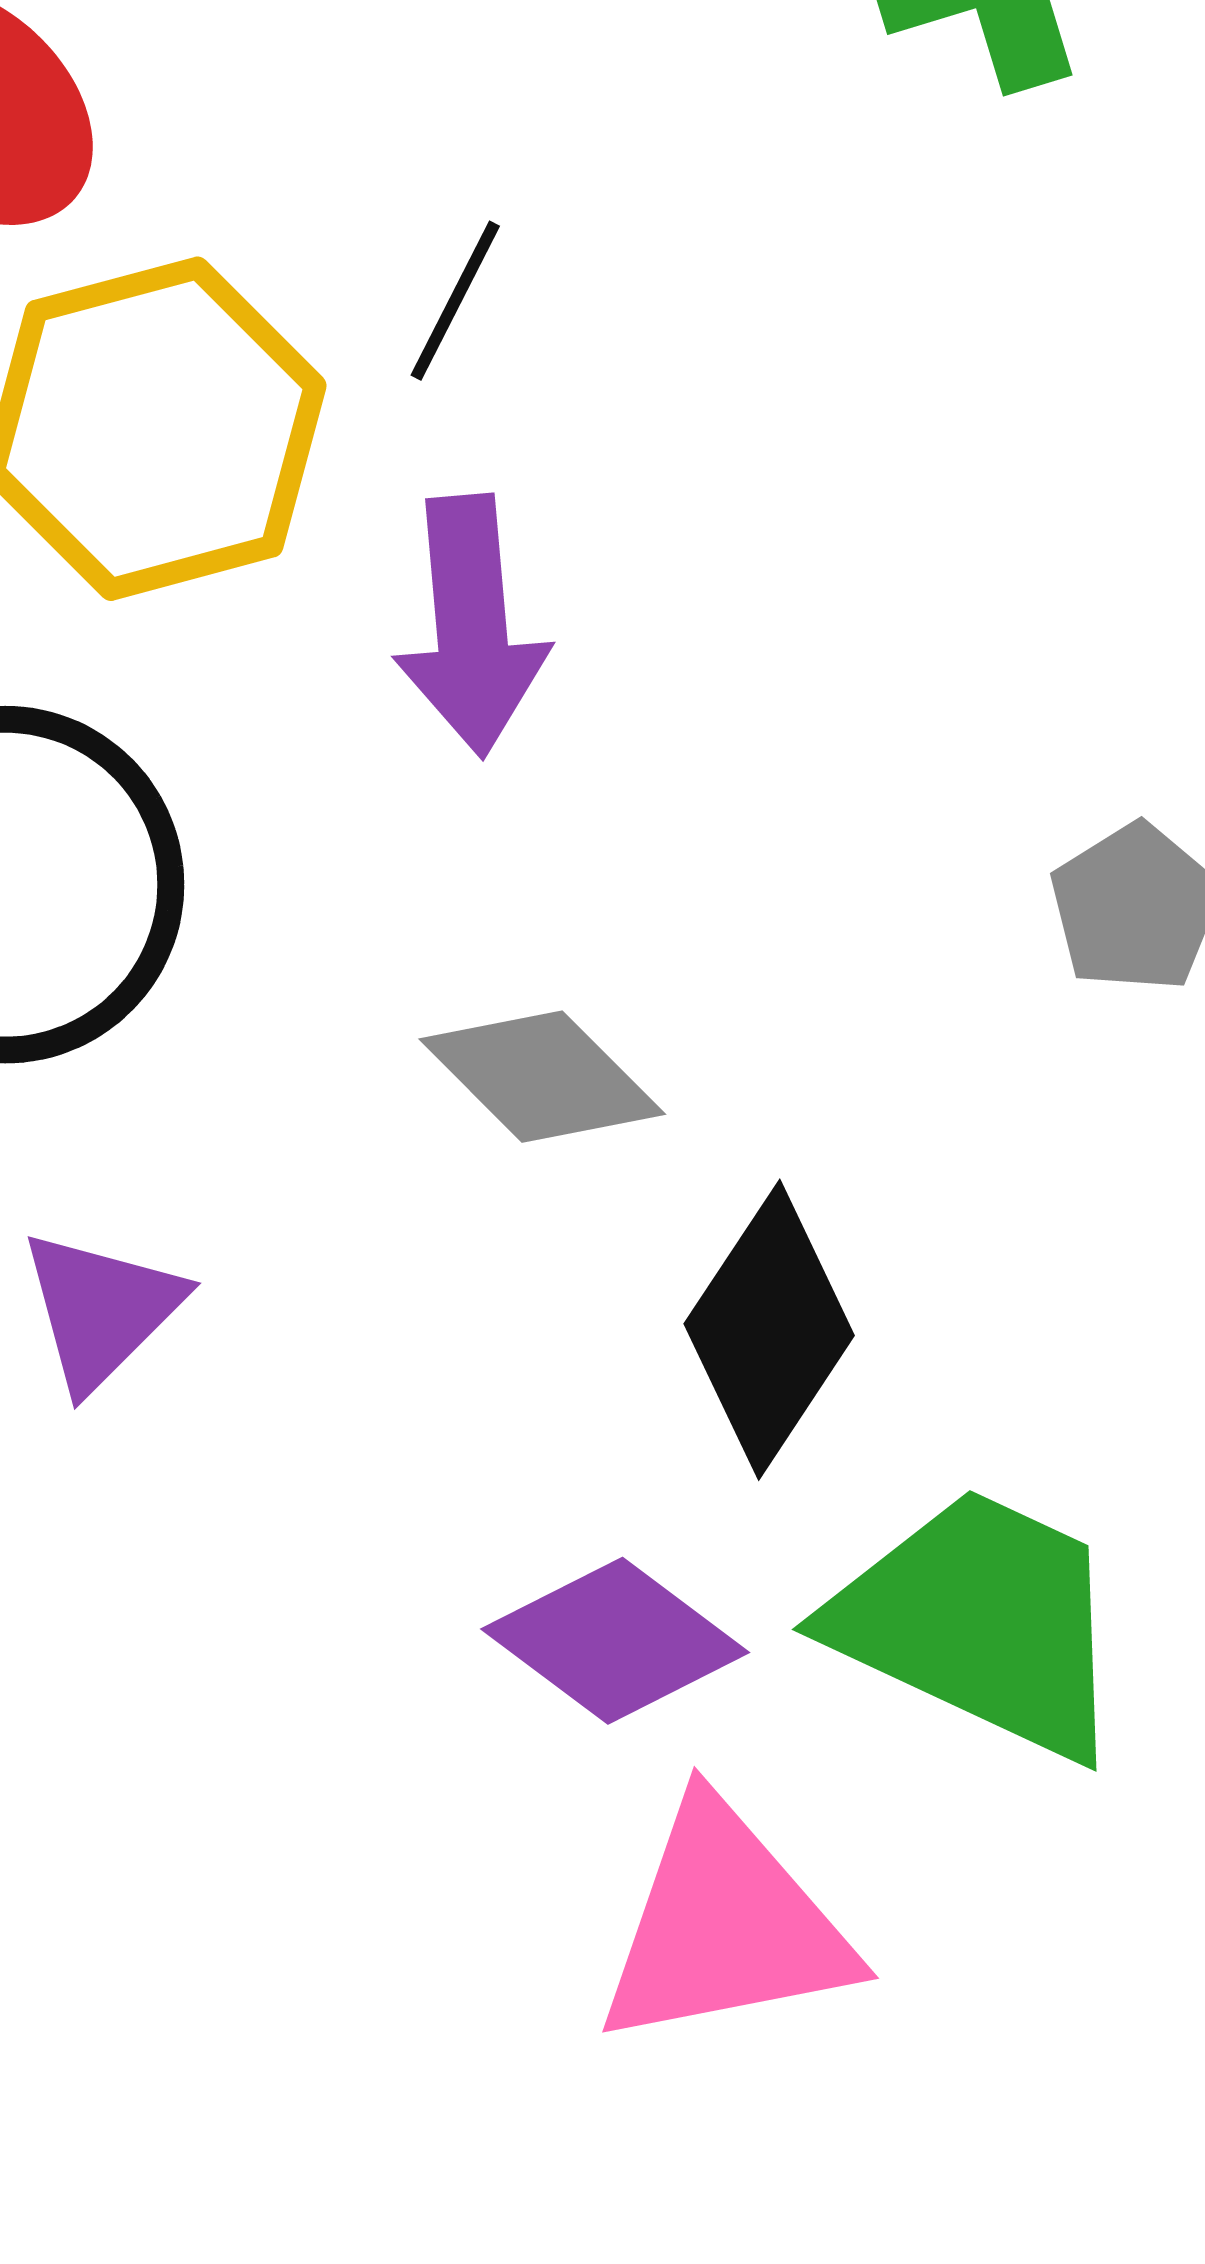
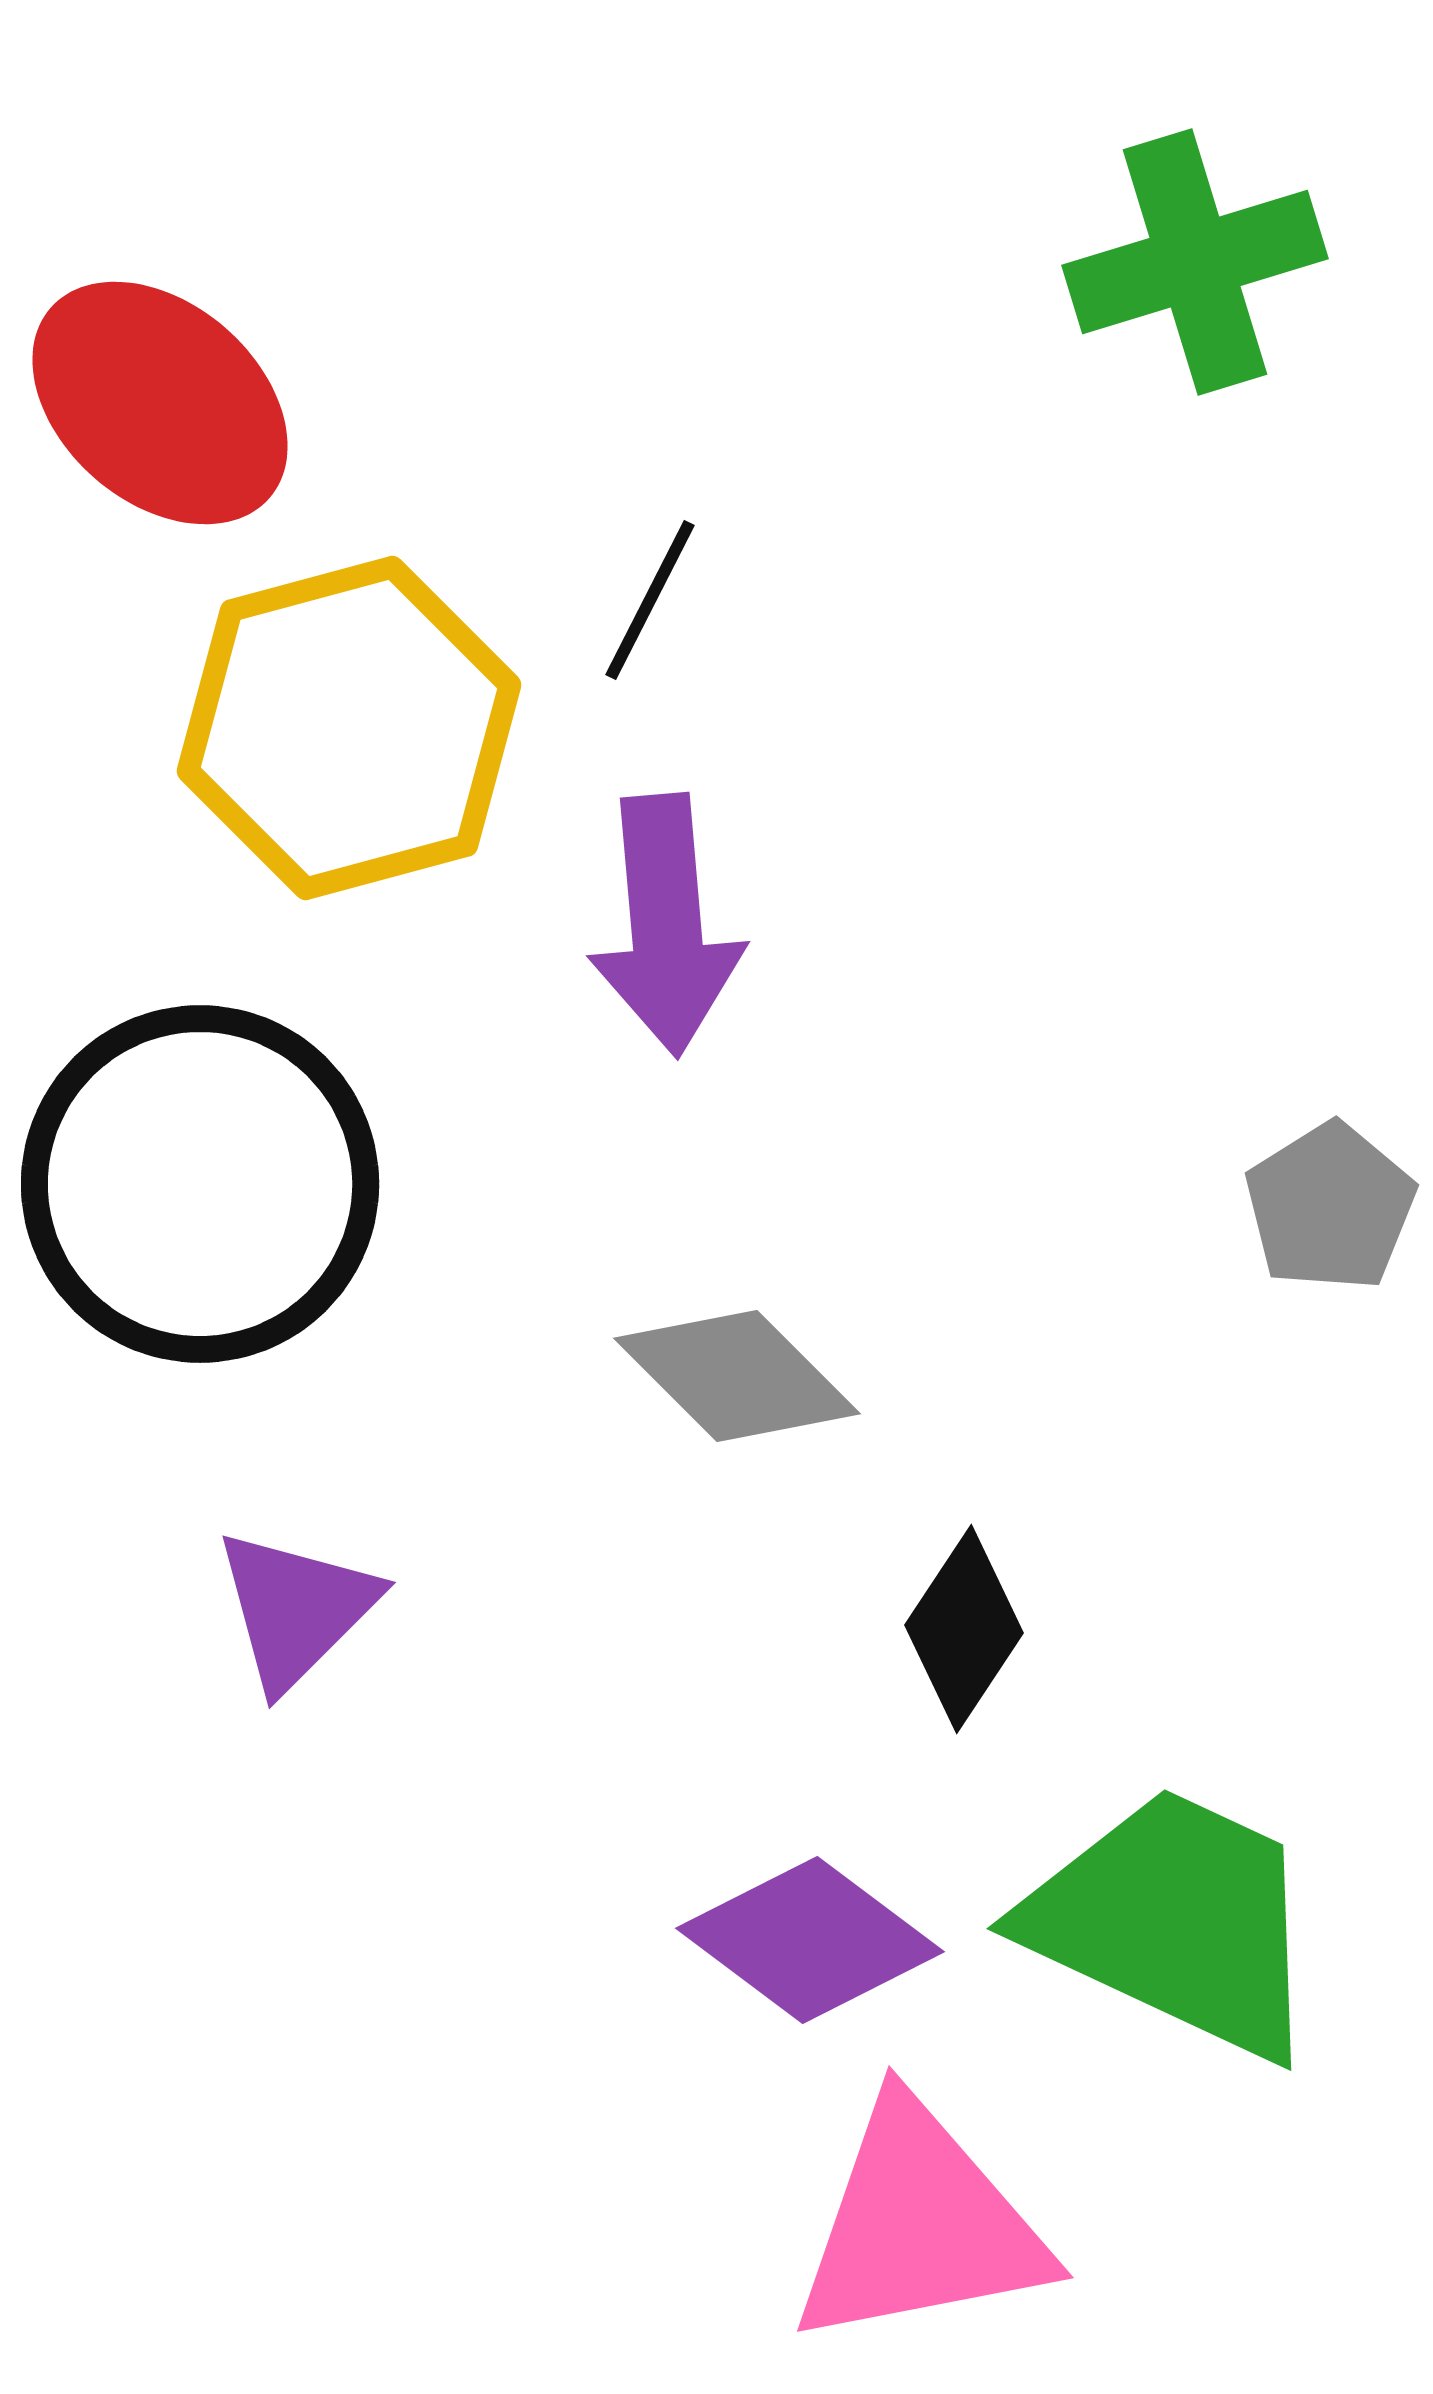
black diamond: (769, 1330) -> (964, 1629), size x0.7

